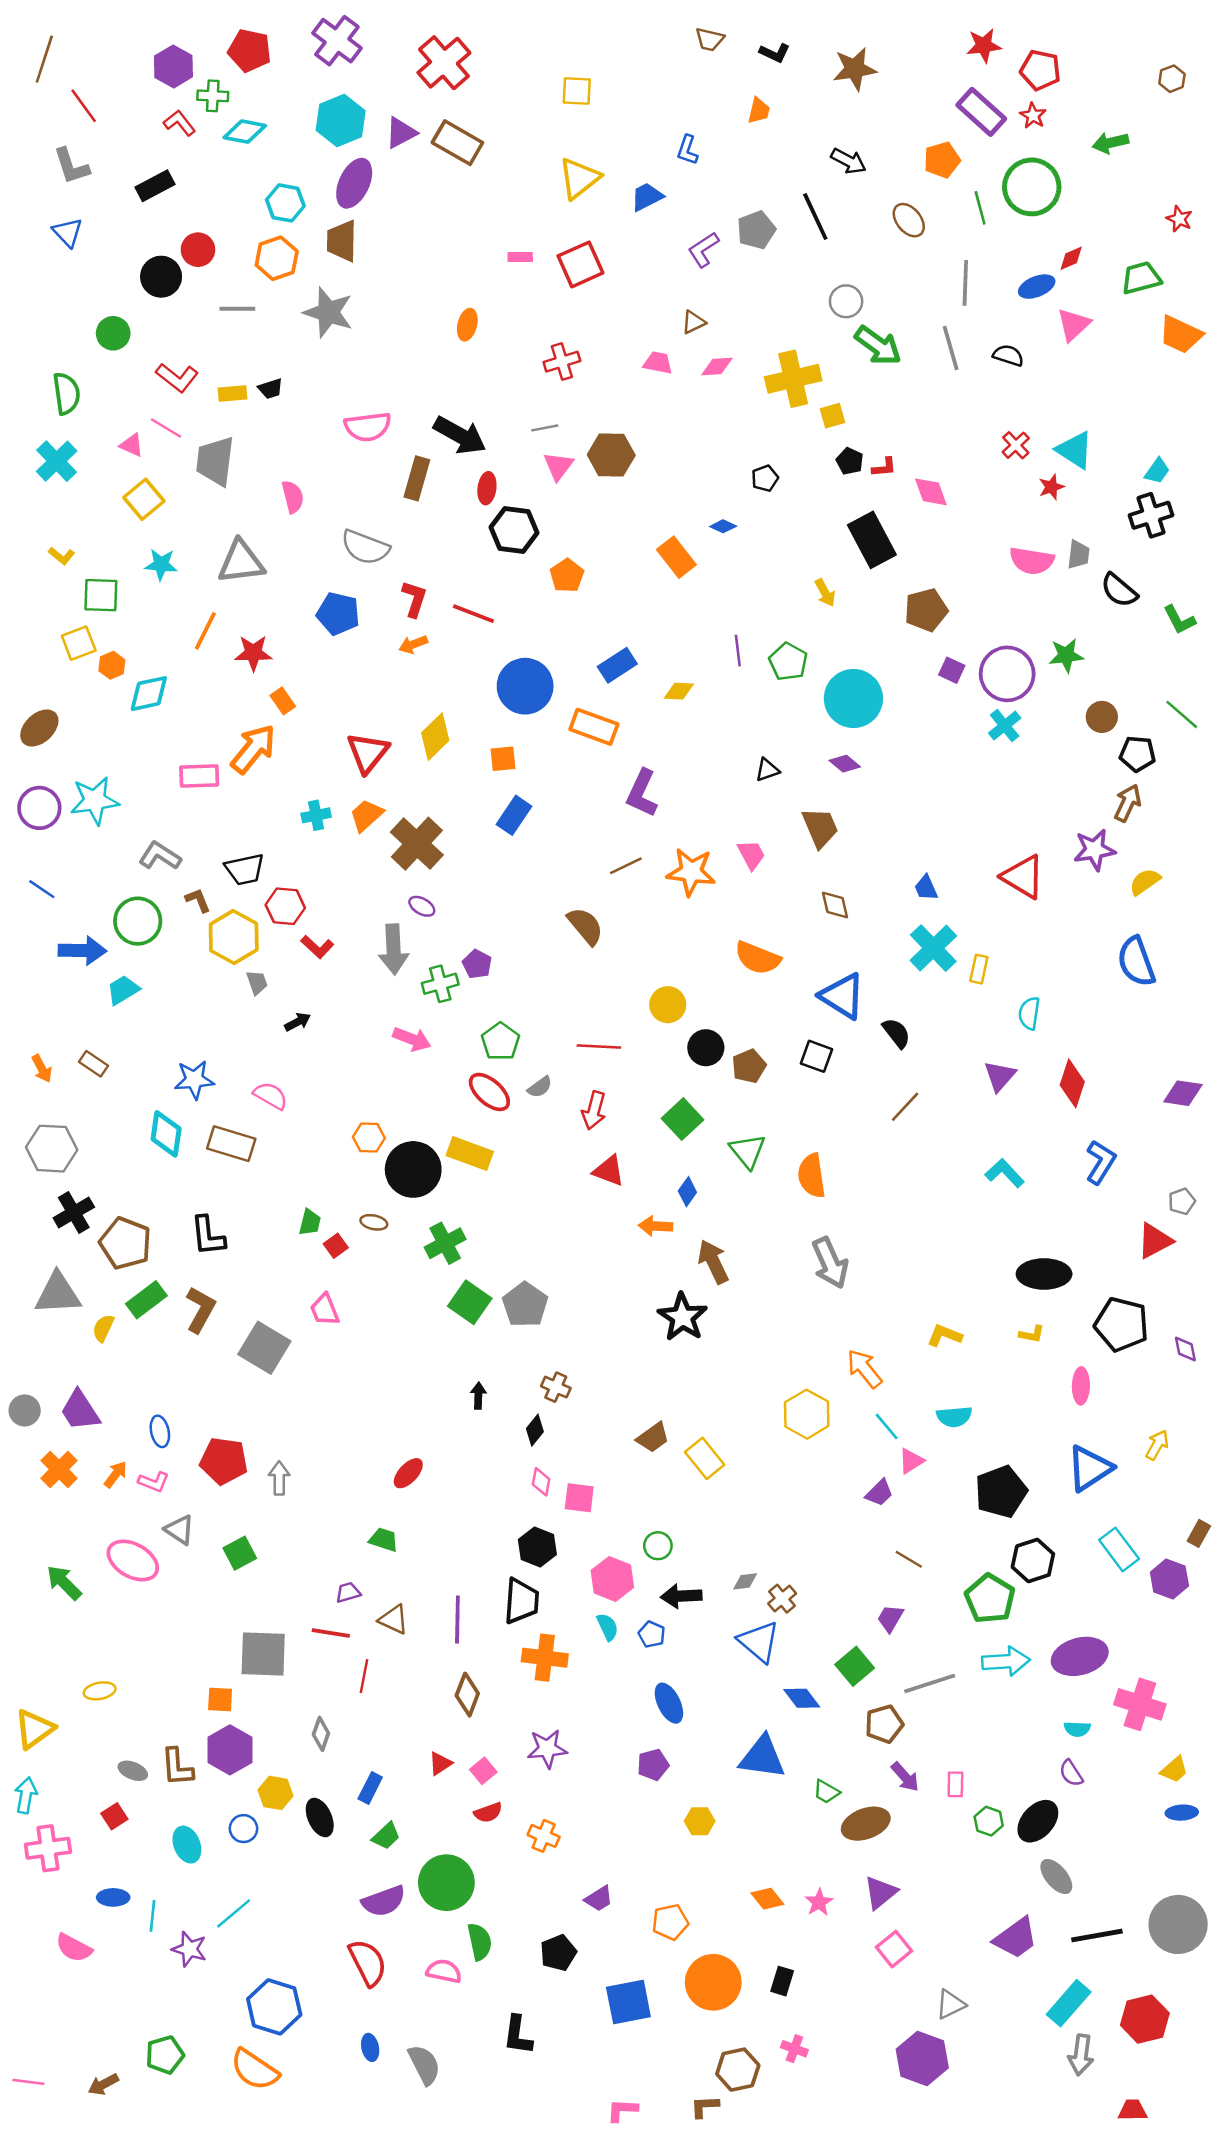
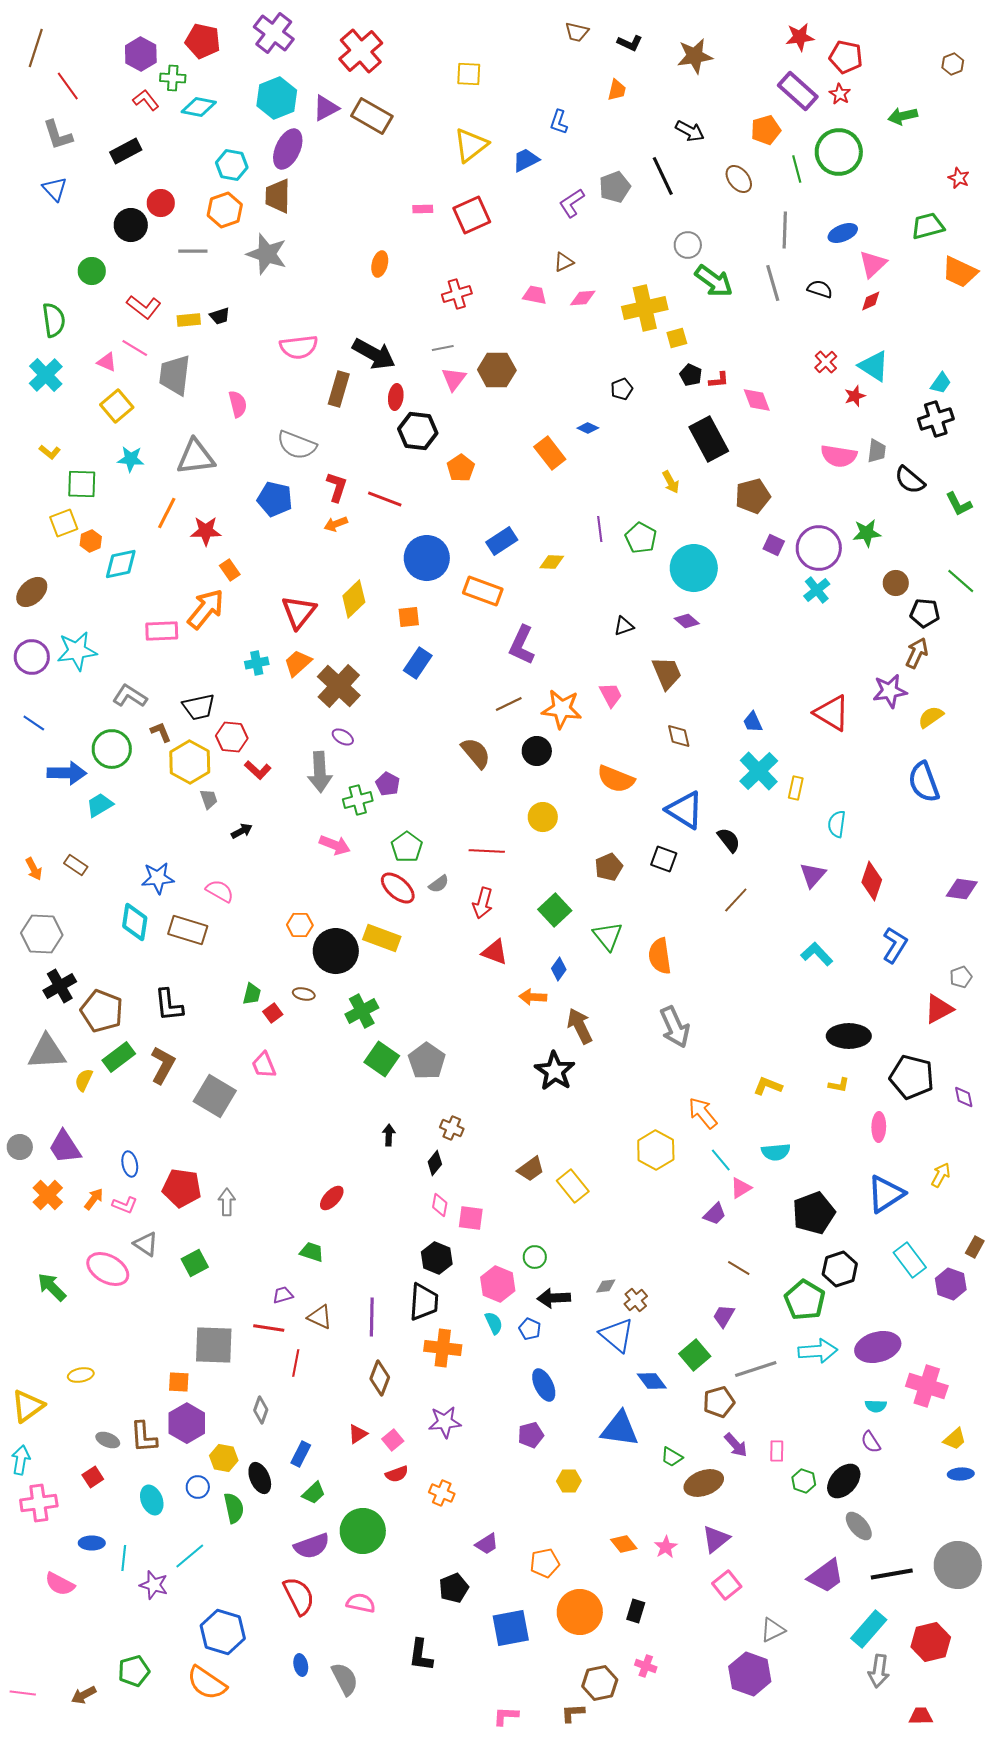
red diamond: (1071, 258) -> (871, 301), moved
black circle: (706, 1048) -> (537, 751), moved
green semicircle: (480, 1942) -> (234, 1508), moved

